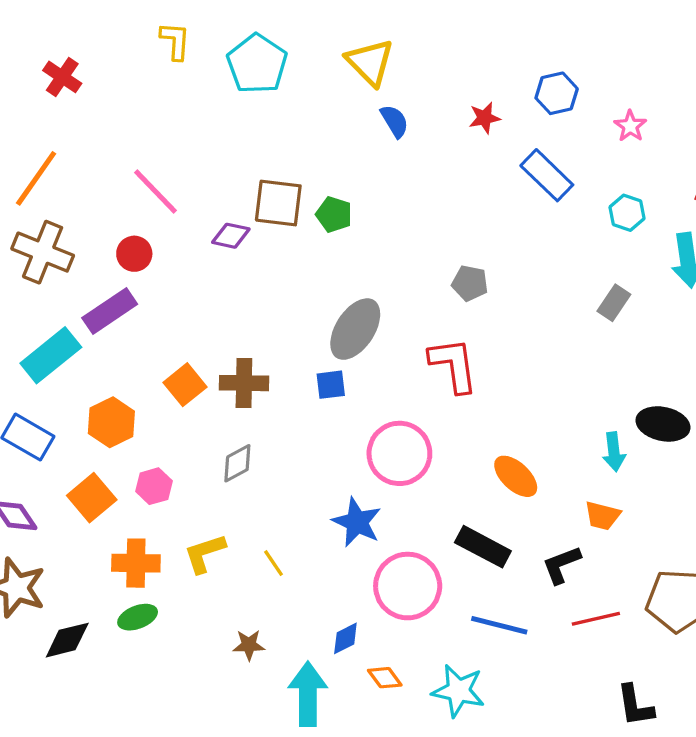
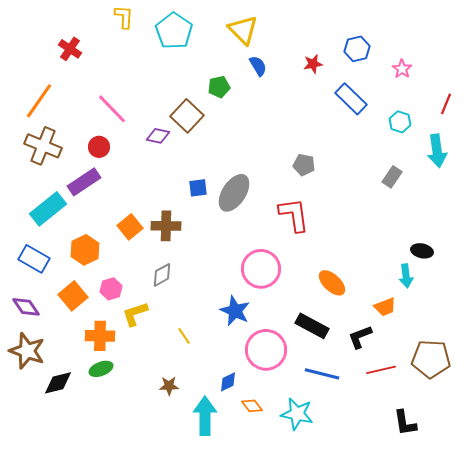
red cross: (62, 77) -> (70, 49), moved
brown square: (278, 203) -> (187, 116), turned 36
green pentagon: (334, 214) -> (219, 87), moved, turned -30
blue square: (331, 385) -> (198, 188), moved
black ellipse: (663, 424) -> (422, 251), size x0.7
cyan arrow: (614, 452) -> (406, 276), moved
orange trapezoid: (602, 516) -> (385, 307), turned -35
yellow L-shape: (205, 553) -> (135, 314), moved

